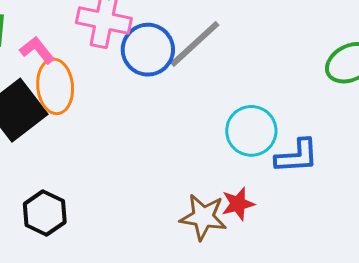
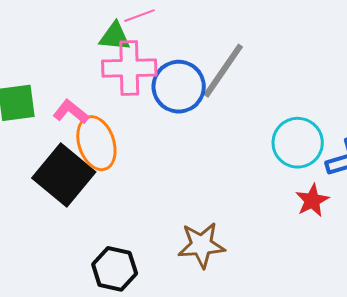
red star: (238, 204) -> (312, 200), moved
brown star: (203, 217) -> (201, 245), moved

